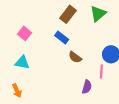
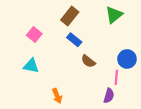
brown rectangle: (68, 14) -> (70, 16), moved
purple semicircle: (87, 87) -> (109, 96), moved
orange arrow: (17, 91) -> (57, 96), moved

